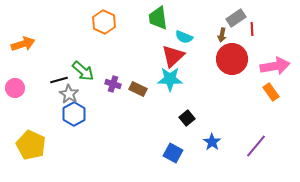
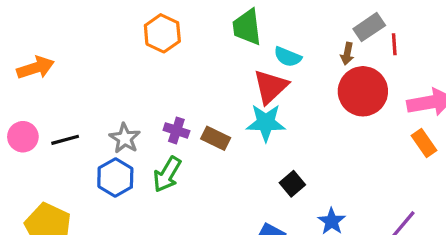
green arrow: (83, 71) -> (167, 174), moved, turned 80
black line: (59, 80) -> (65, 140), moved
gray star: (69, 94) -> (125, 138), moved

